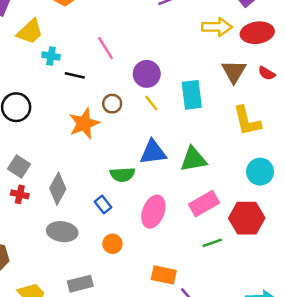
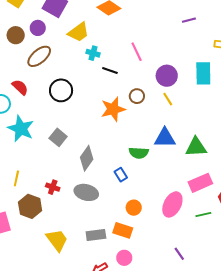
cyan rectangle: (192, 95) -> (203, 73), moved
red cross: (20, 194) -> (53, 187), moved
pink ellipse: (153, 212) -> (172, 204), moved
orange circle: (112, 244) -> (134, 208), moved
orange rectangle: (164, 275) -> (123, 230), moved

